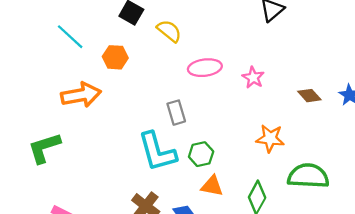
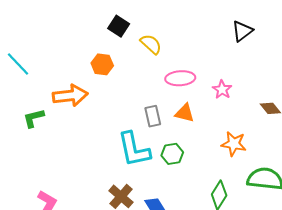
cyan line: (70, 37) -> (18, 64), moved
green L-shape: (44, 148) -> (34, 118), moved, size x0.7
orange triangle: (212, 186) -> (185, 113), moved

